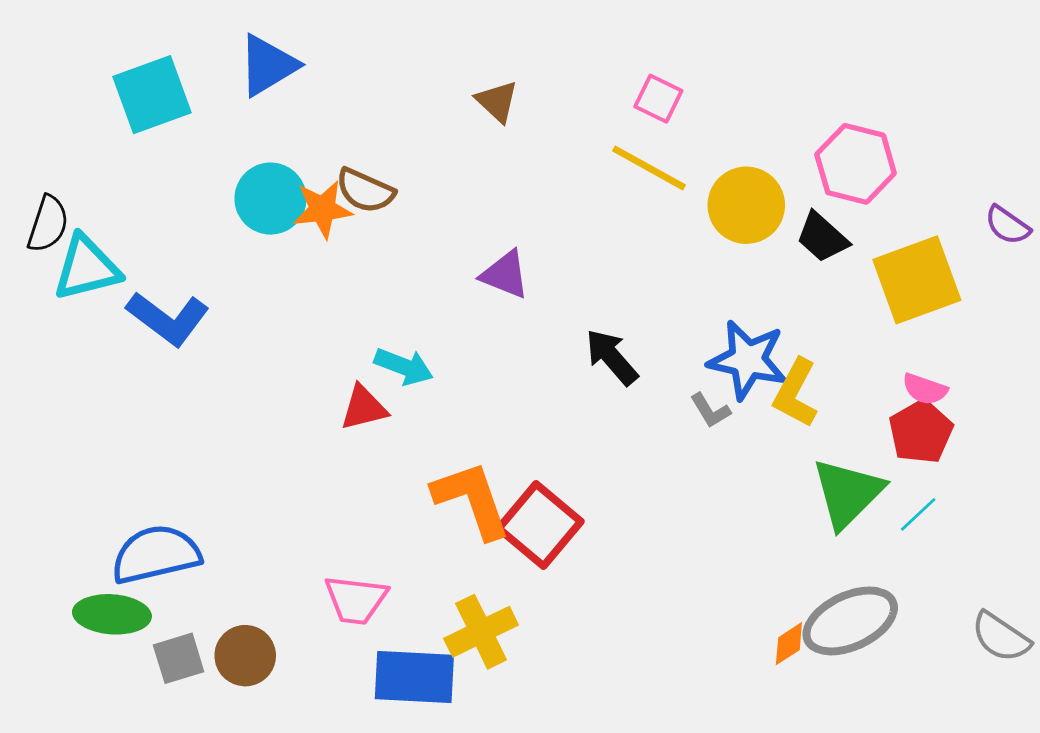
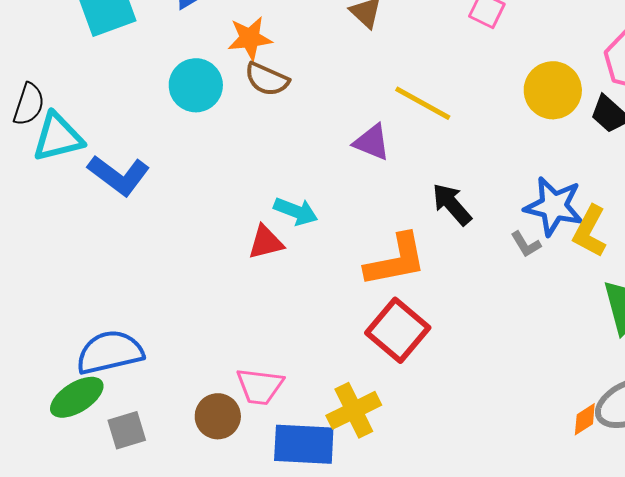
yellow line: (649, 168) -> (423, 103), moved
orange star: (322, 209) -> (250, 38), moved
orange L-shape: (472, 500) -> (396, 260), moved, turned 98
green ellipse: (112, 614) -> (77, 397), turned -36
brown circle: (245, 656) -> (218, 416), moved

